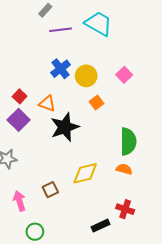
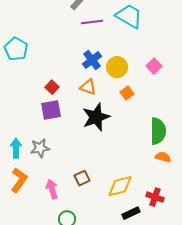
orange triangle: (47, 104) -> (88, 87), moved
purple square: (19, 120) -> (51, 110), turned 35
orange semicircle: (124, 169) -> (163, 157), moved
yellow diamond: (85, 173) -> (120, 186), moved

